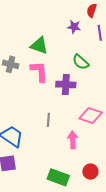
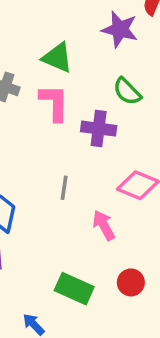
purple star: (74, 27) -> (120, 29), size x1.5
pink arrow: (73, 140) -> (104, 225), turned -30

